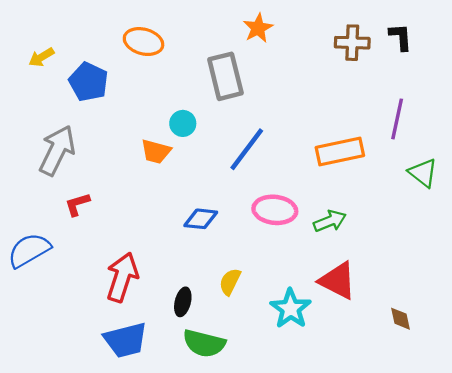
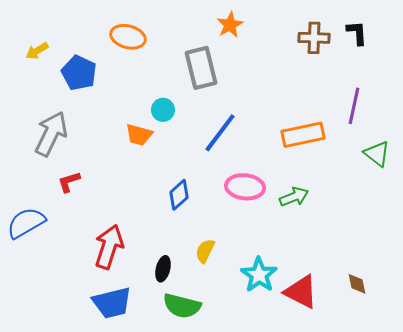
blue diamond: (201, 219) -> (179, 195), turned -48
red triangle: (338, 281) -> (301, 292), moved

